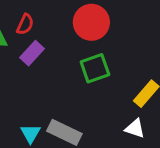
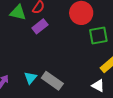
green square: (95, 68) -> (98, 35), moved

